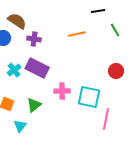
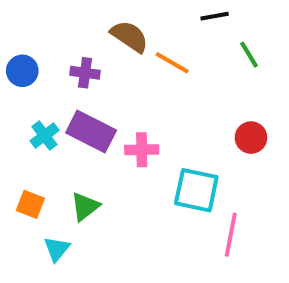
brown semicircle: (17, 21) -> (130, 36), moved
orange line: (77, 34) -> (172, 63), turned 42
pink cross: (62, 91) -> (142, 150), moved

